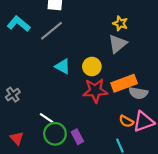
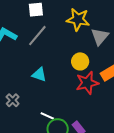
yellow star: (120, 23) -> (78, 19), moved, size x1.6
cyan triangle: (63, 66) -> (39, 75), moved

